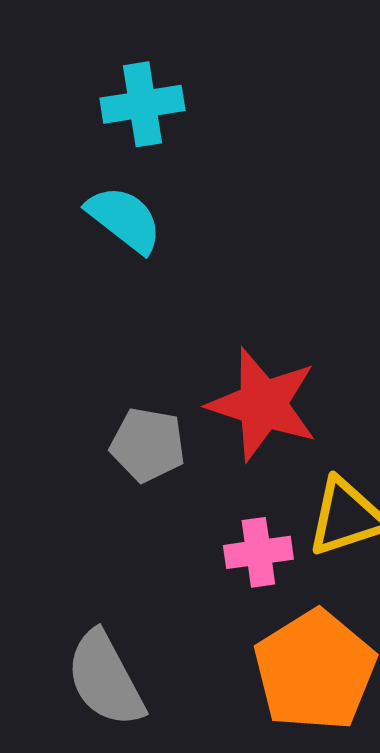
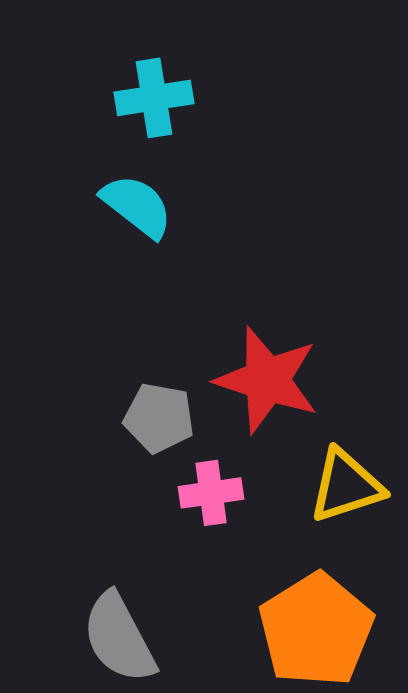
pink cross: (258, 552) -> (211, 493), moved

